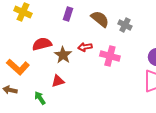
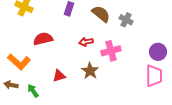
brown star: (63, 55) -> (90, 71), moved
pink cross: (110, 56) -> (111, 51), turned -30
green arrow: (40, 98) -> (33, 91), moved

